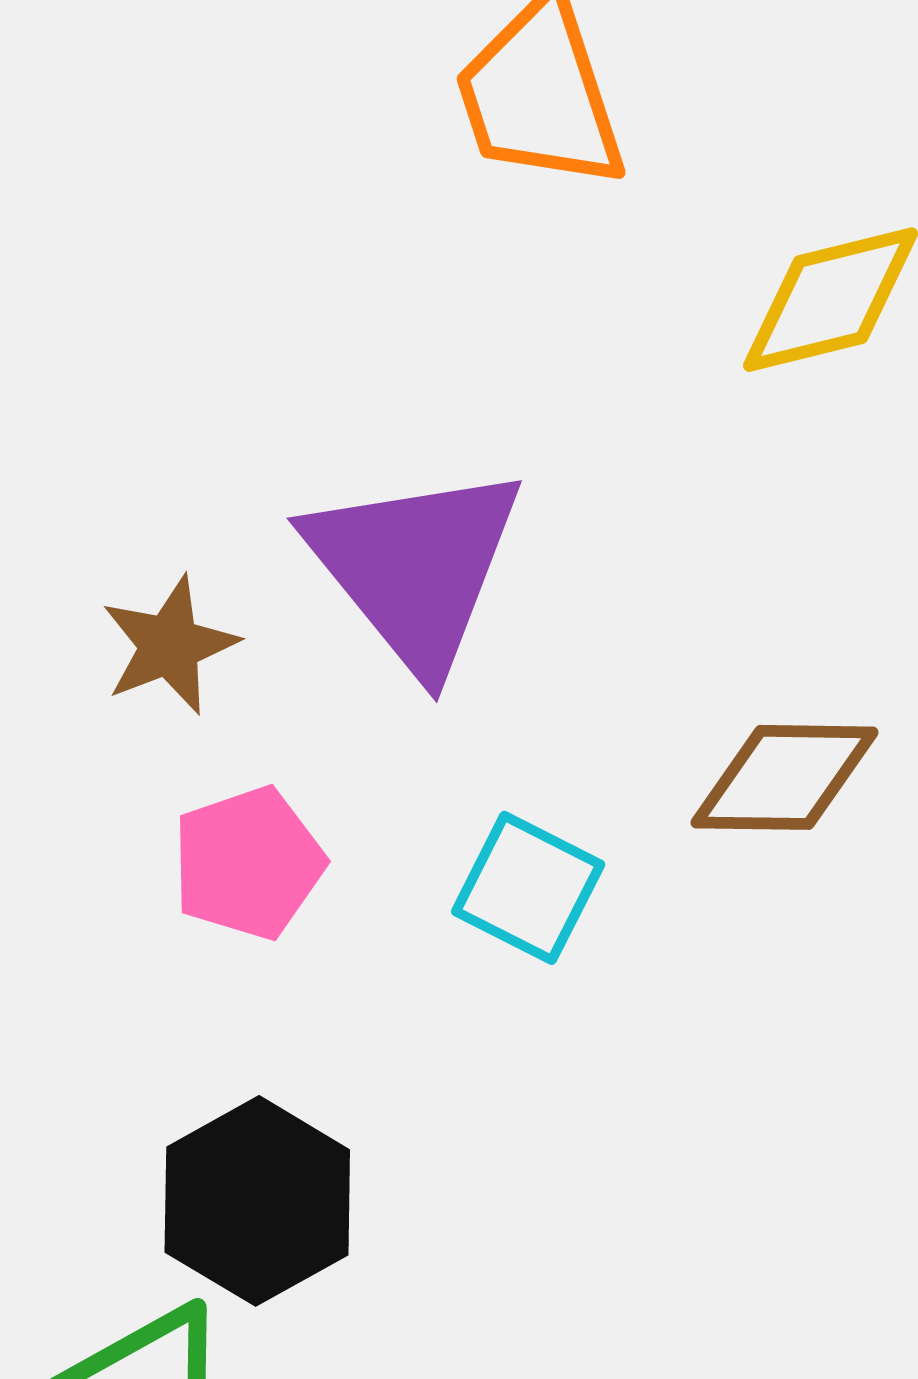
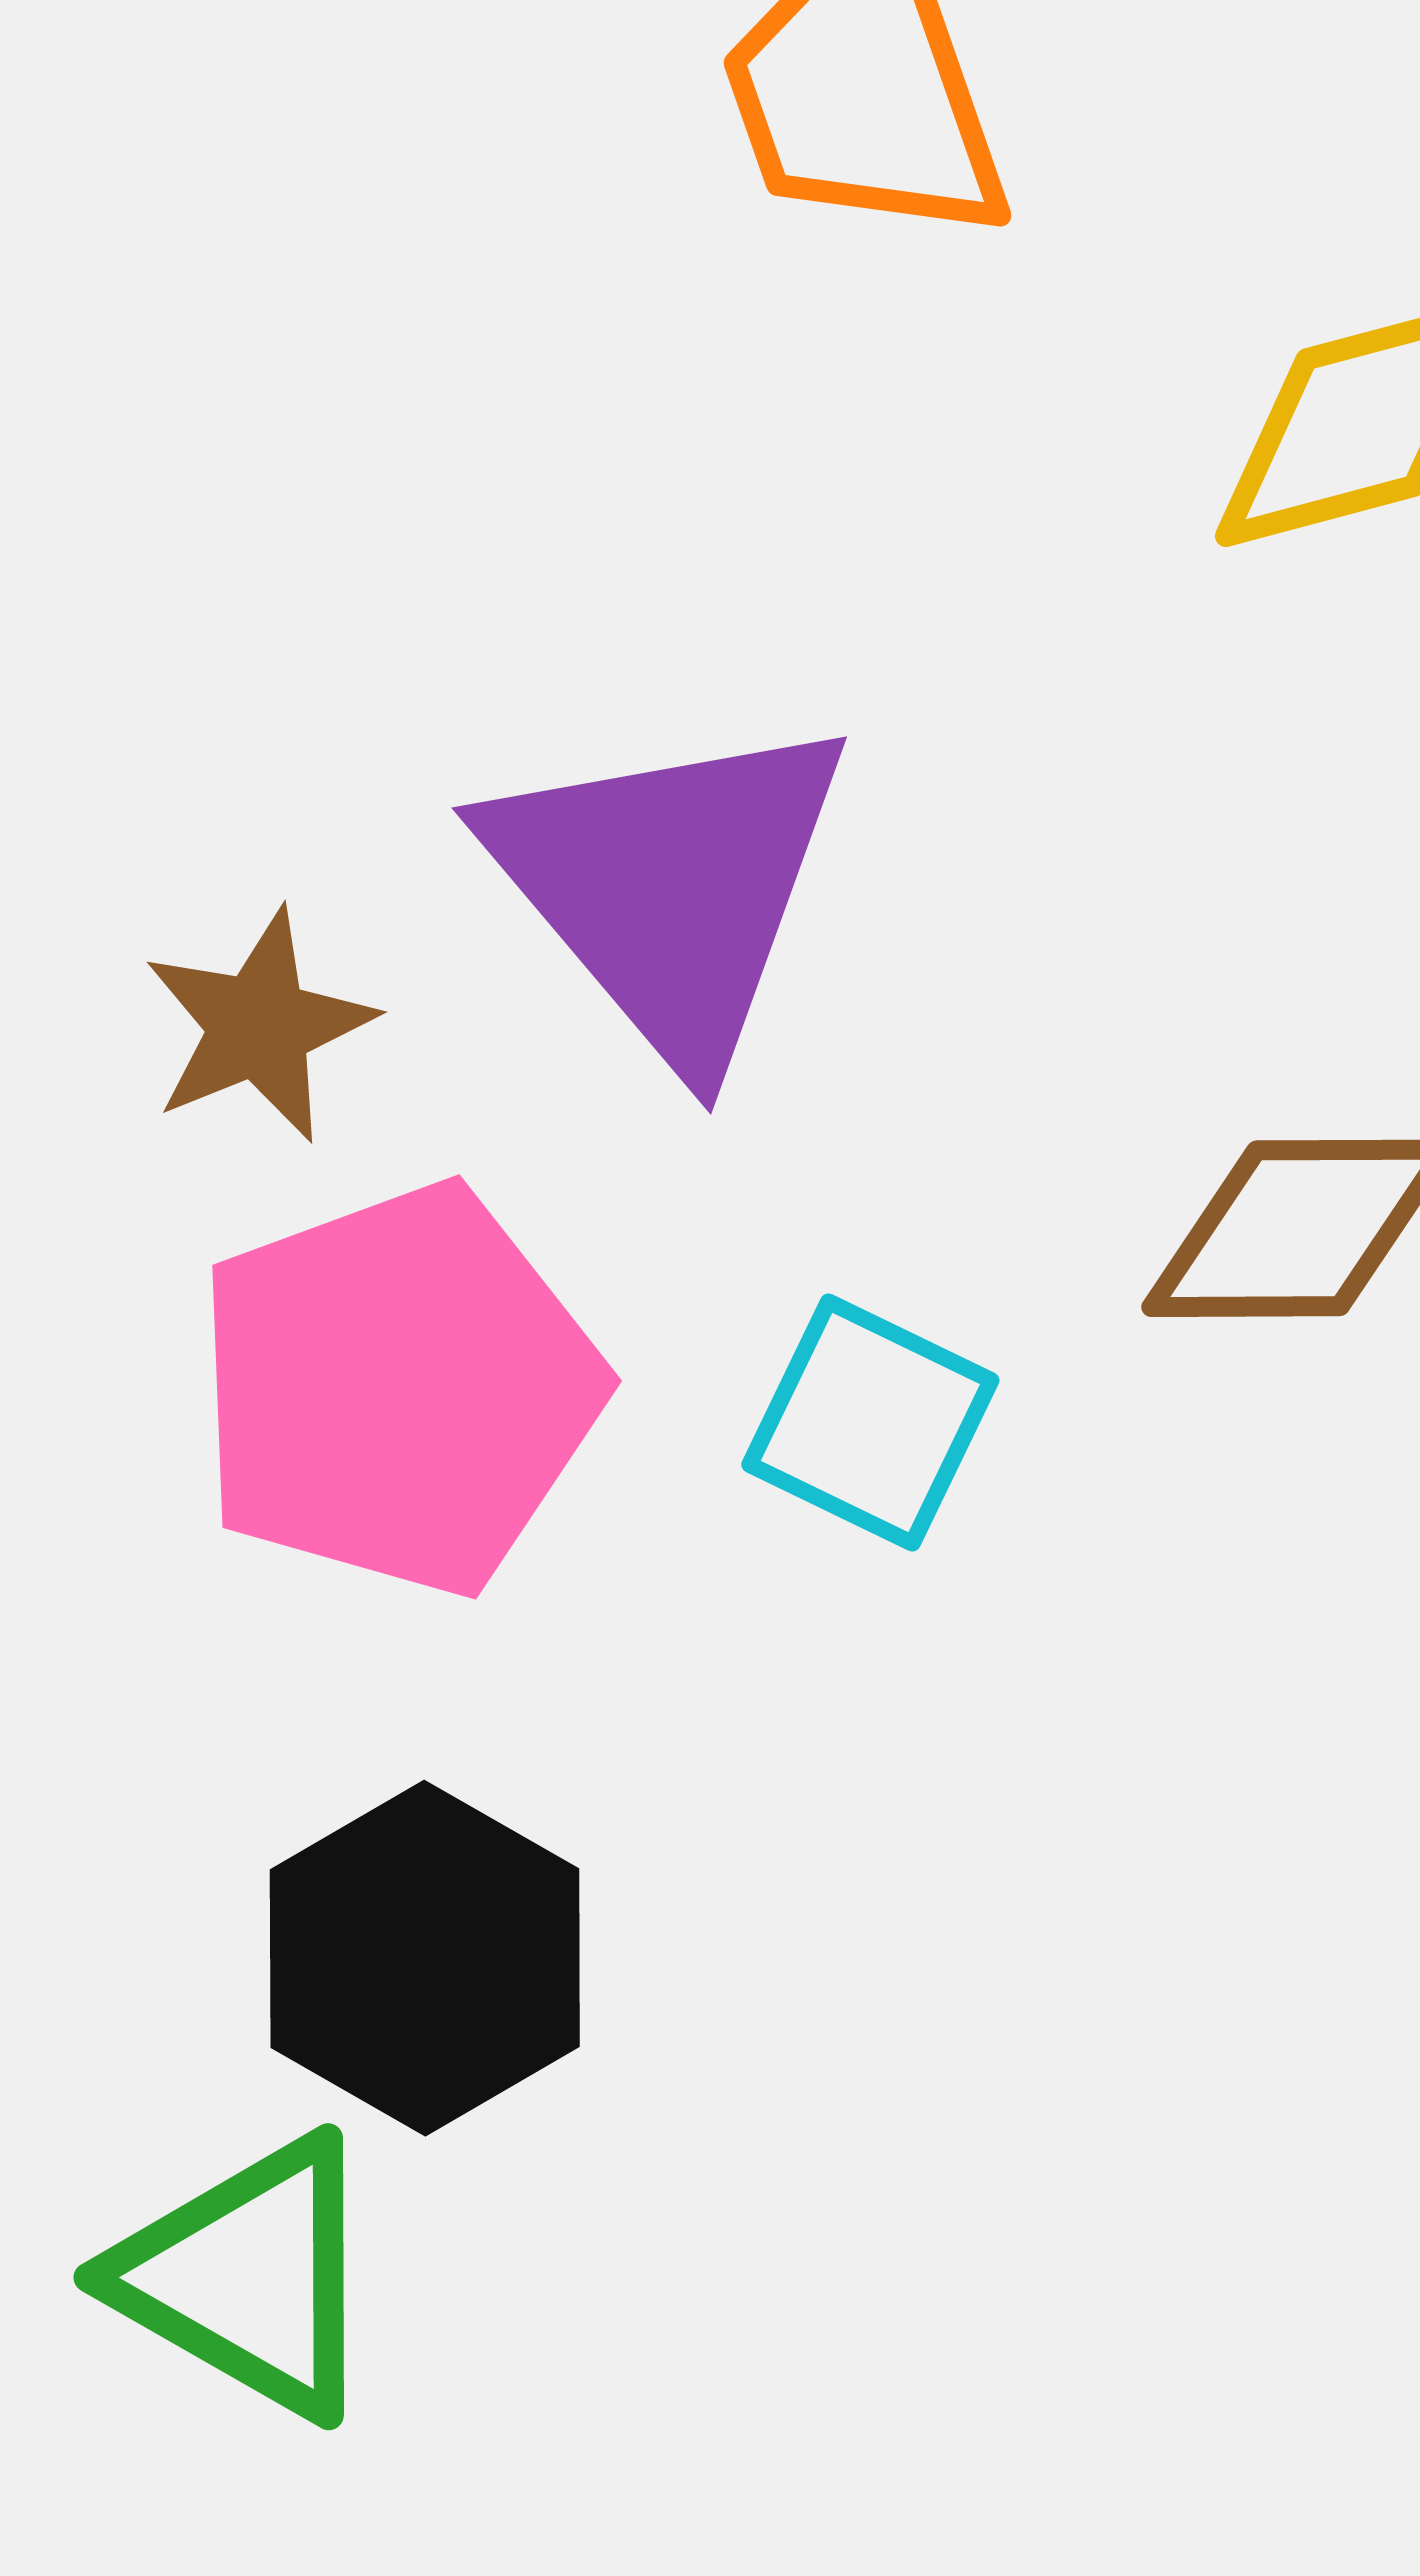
pink pentagon: (248, 863) -> (398, 1389), size x1.6

